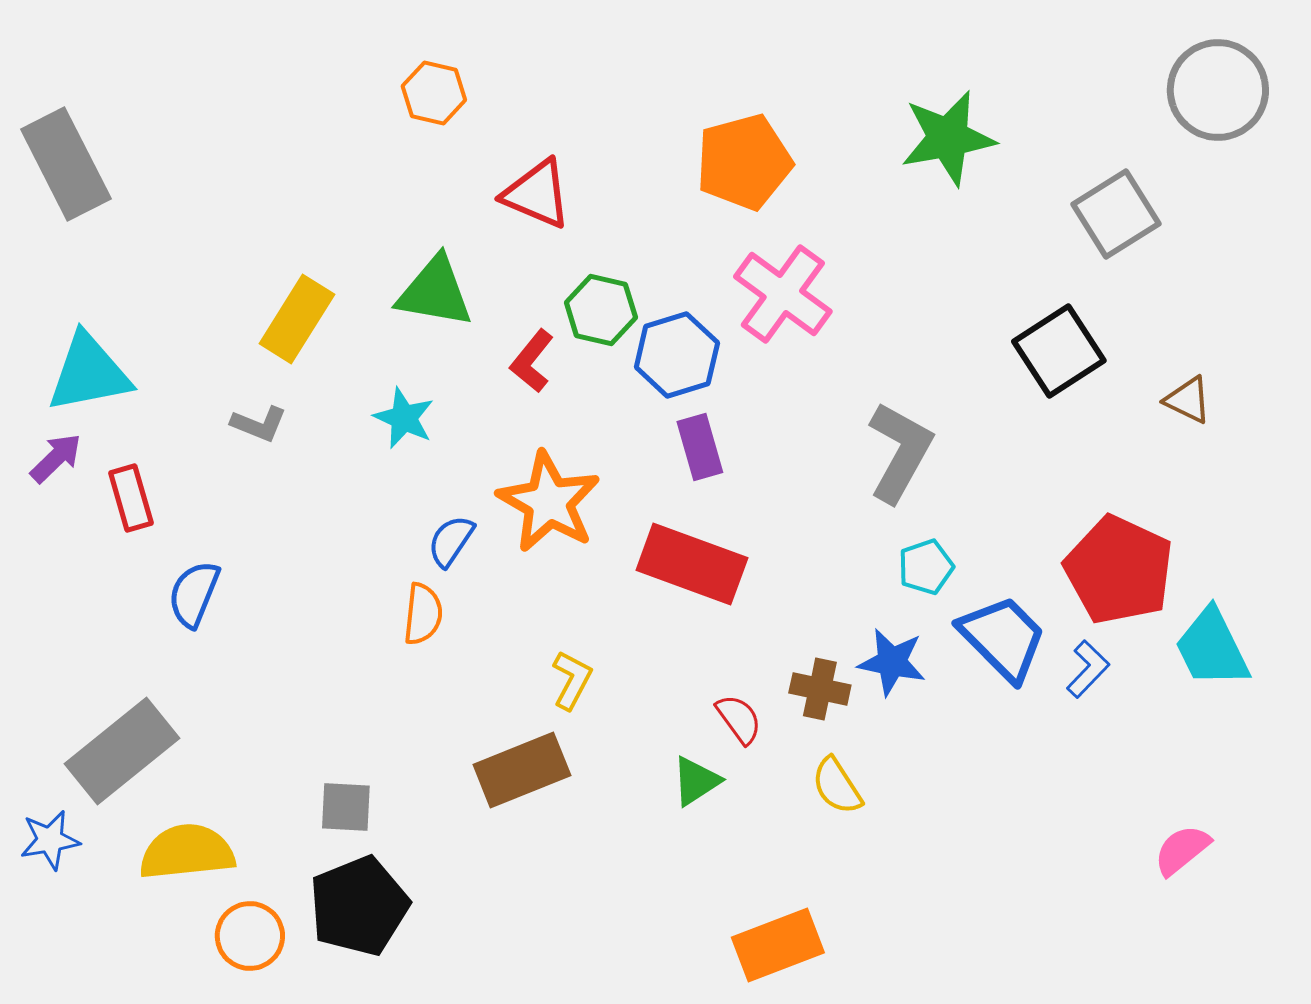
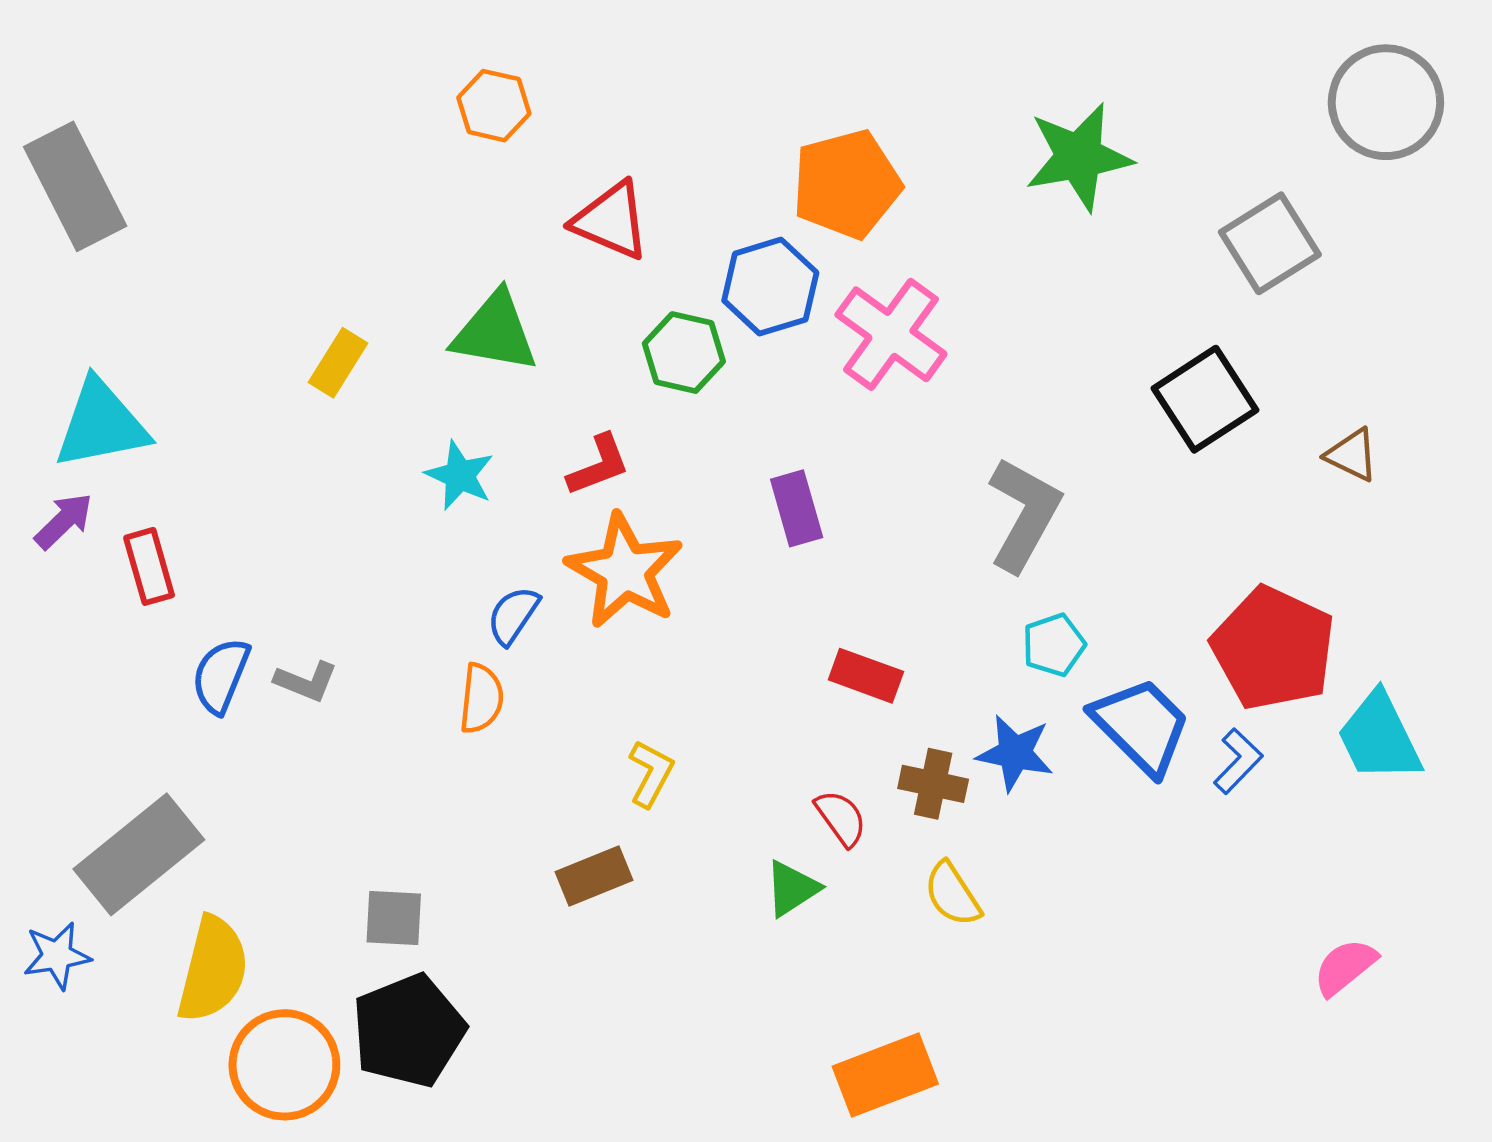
yellow rectangle: (297, 319) -> (338, 363), size x0.7
blue hexagon: (677, 355) -> (770, 287), moved
red L-shape: (532, 361) -> (599, 465), moved, turned -150
gray L-shape: (259, 424) -> (306, 681), moved
red rectangle: (692, 564) -> (866, 676), moved, size x0.6
brown rectangle: (522, 770) -> (594, 876), size x0.7
yellow semicircle: (187, 852) -> (213, 969), turned 110
orange circle: (250, 936) -> (284, 1065), size x1.4

